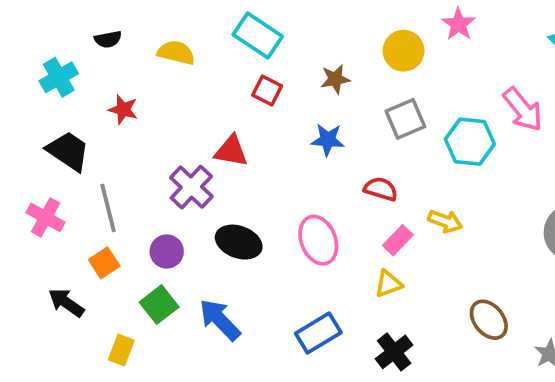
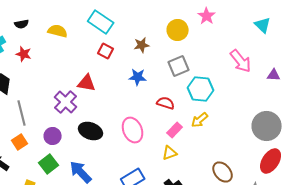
red star: (123, 109) -> (24, 54), moved
cyan hexagon: (470, 142) -> (201, 89), moved
yellow arrow: (445, 221) -> (200, 120), turned 120

